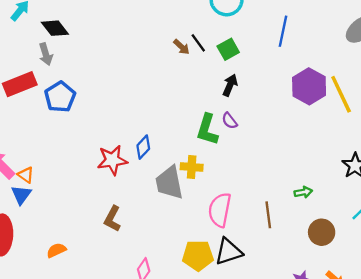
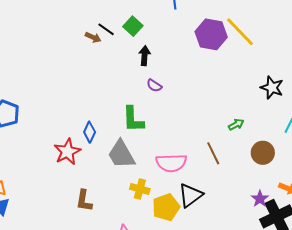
green L-shape: (207, 130) -> (133, 119), moved
yellow cross: (192, 167) -> (140, 189), moved, turned 30
pink semicircle: (220, 210) -> (171, 163), turned -84

